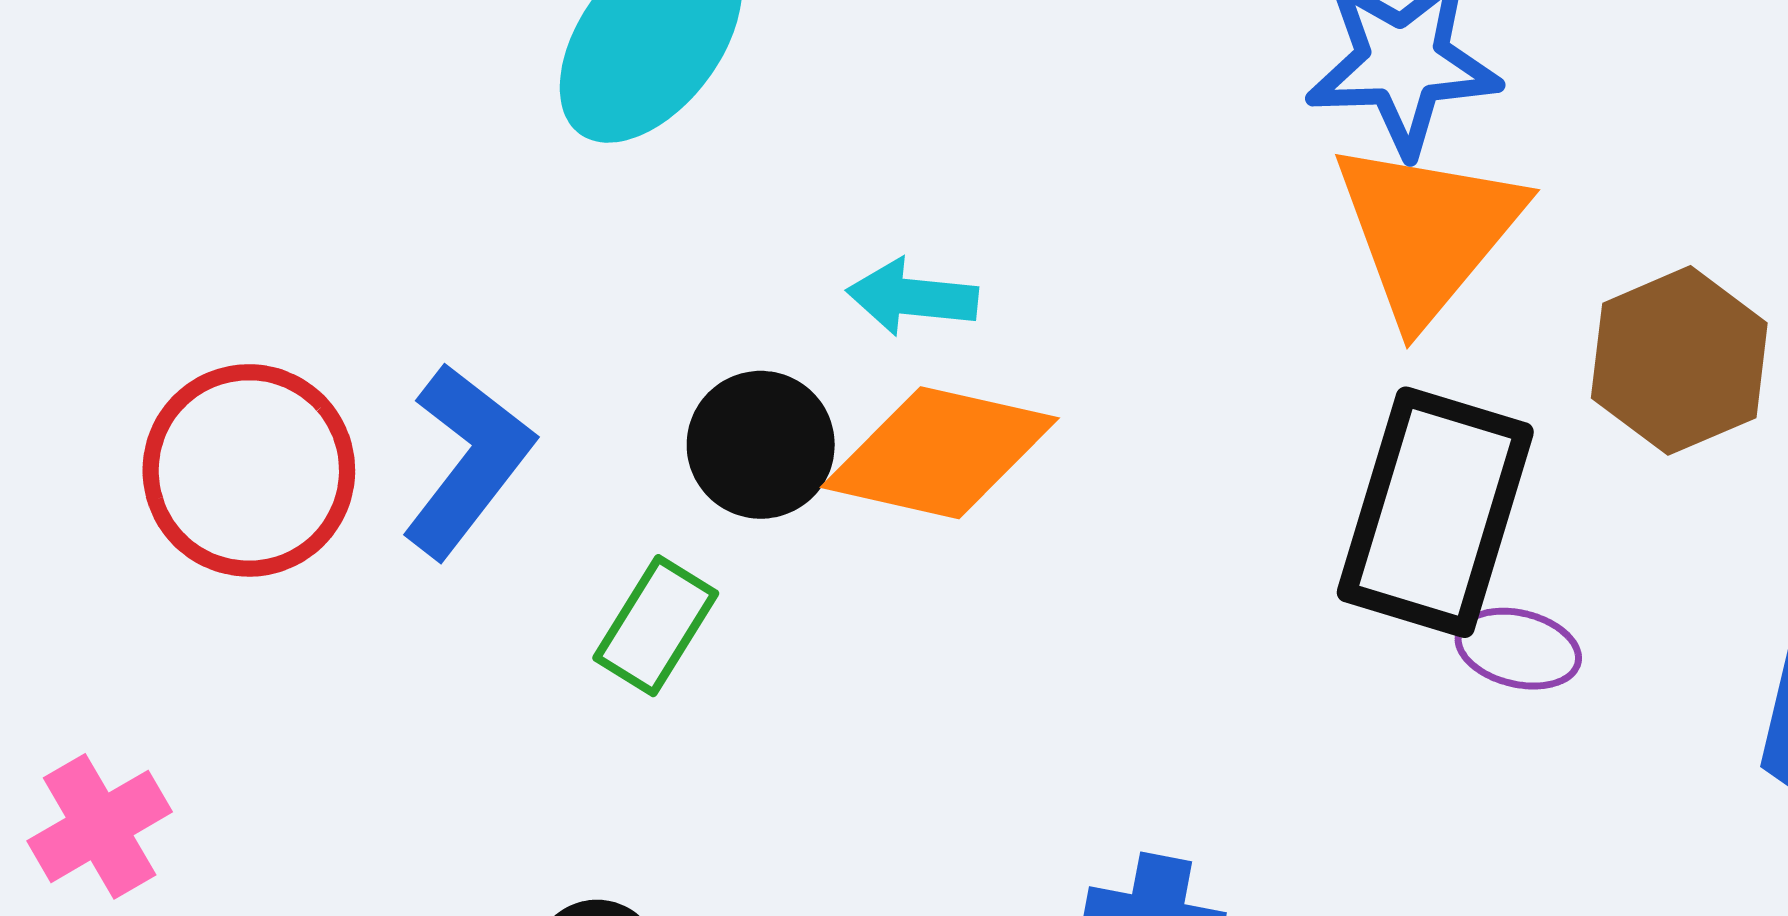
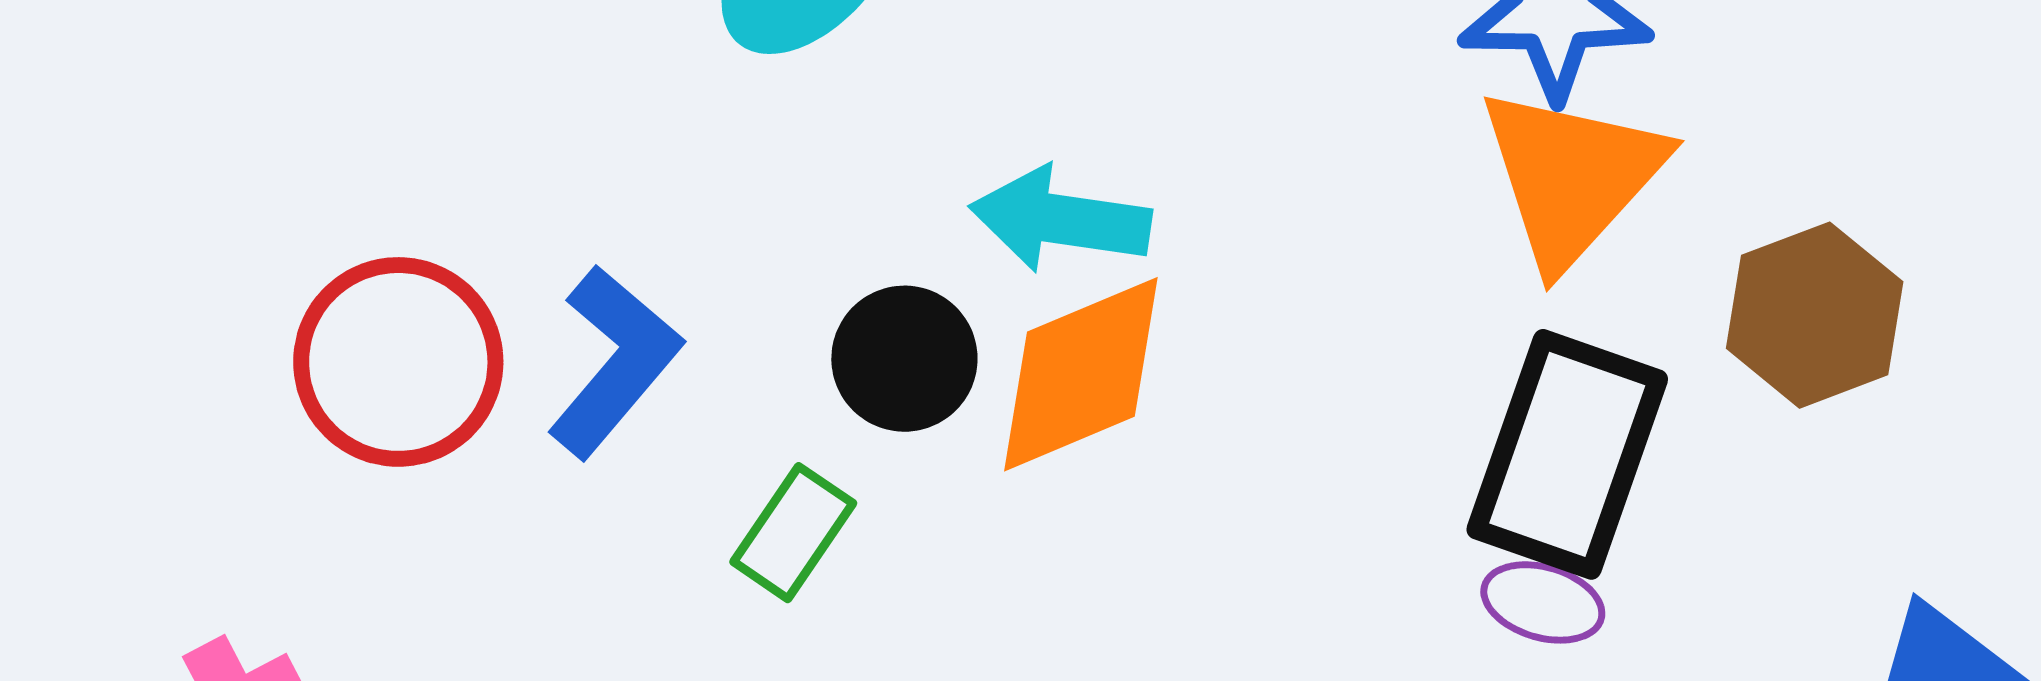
cyan arrow: (912, 297) -> (1060, 219), size x1.4
orange diamond: (940, 453) -> (1081, 374), turned -38
purple ellipse: (1518, 649) -> (1543, 602), moved

